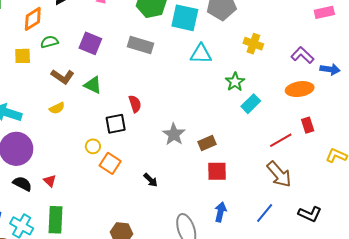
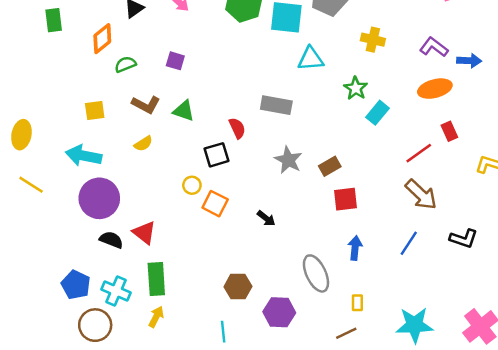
purple square: (90, 43) -> (175, 61), size x0.7
gray rectangle: (141, 45) -> (276, 105), moved
yellow square: (23, 56) -> (95, 111), moved
red triangle: (50, 181) -> (144, 233), size x1.5

